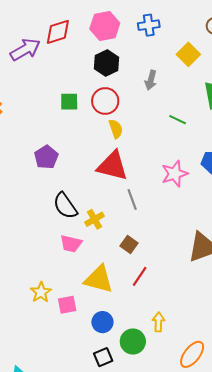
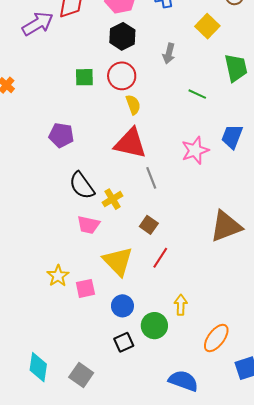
purple pentagon: (46, 157) -> (61, 135), turned -30
yellow triangle: (99, 279) -> (118, 261), turned 32

